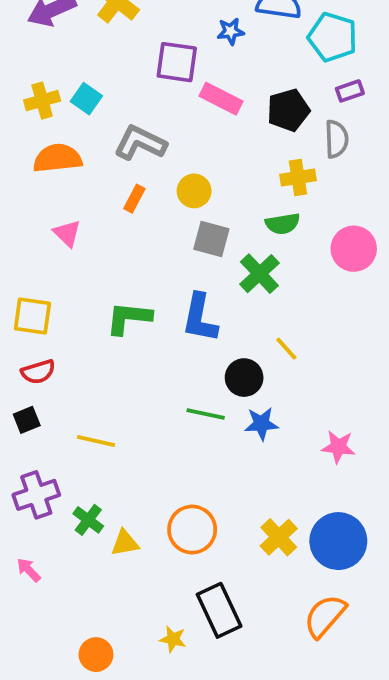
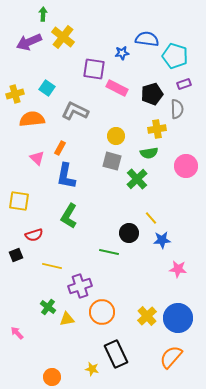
yellow cross: (42, 101) -> (15, 94), moved
yellow circle: (194, 191) -> (116, 136), moved
orange rectangle: (134, 199) -> (60, 148), moved
green L-shape: (129, 318) -> (69, 216), moved, turned -65
blue L-shape: (200, 318) -> (66, 176), moved
red semicircle: (38, 372) -> (34, 235), moved
blue star: (261, 424) -> (162, 240), moved
purple cross: (36, 495) -> (80, 286), moved

